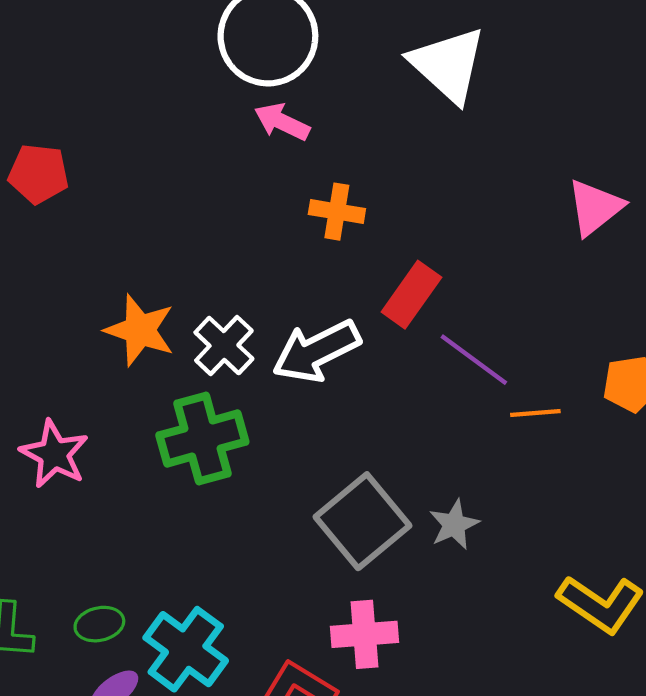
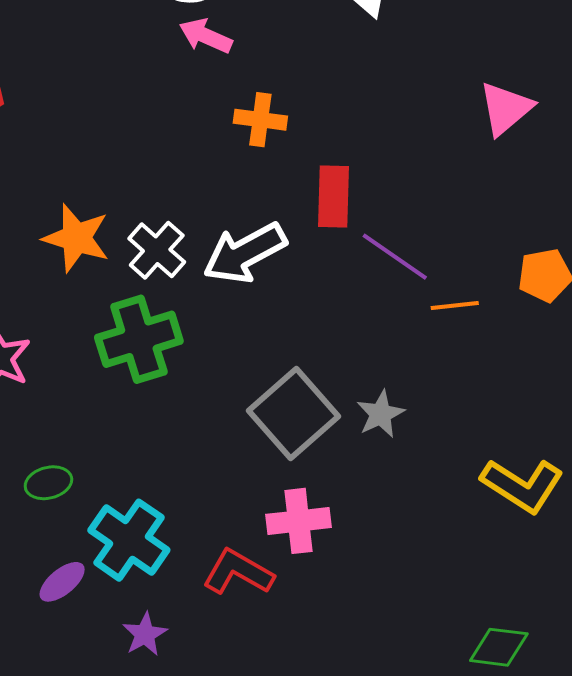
red rectangle: (411, 295) -> (334, 197), turned -32
green ellipse: (99, 624) -> (48, 483), moved

